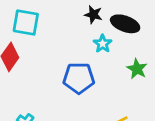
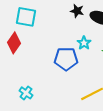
cyan star: (103, 44) -> (84, 43), moved

